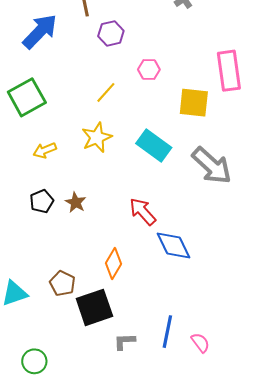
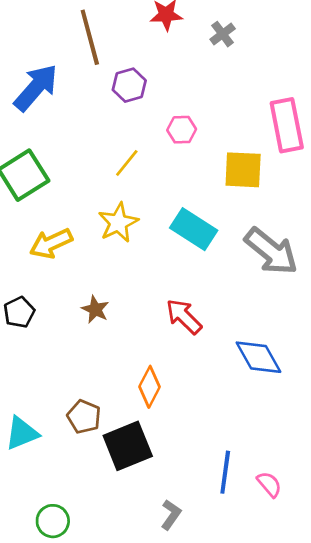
yellow arrow: (45, 150) -> (51, 243), size x1.4
black pentagon: (42, 201) -> (19, 312), moved
blue diamond: (174, 246) -> (258, 357), moved
gray L-shape: (124, 341) -> (171, 515), moved, turned 130

